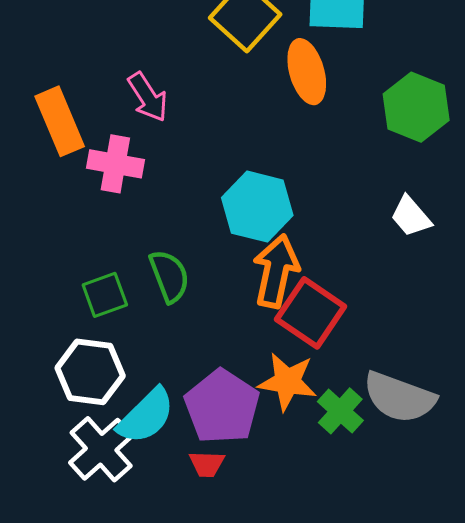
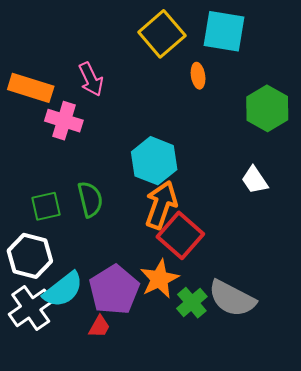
orange ellipse: (307, 72) -> (198, 76), size x0.6
orange rectangle: (60, 121) -> (31, 88), turned -57
orange star: (287, 382) -> (159, 279), turned 30
red trapezoid: (207, 464) -> (99, 327), turned -70

